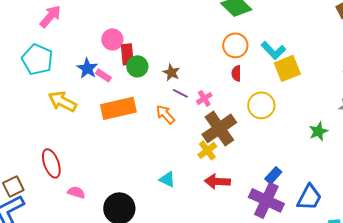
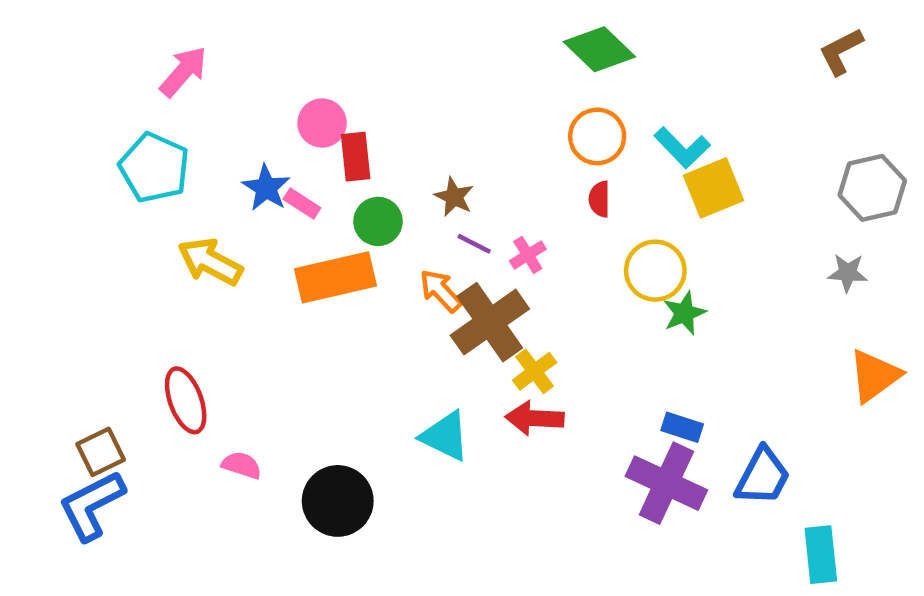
green circle: (137, 66) -> (378, 221), moved
brown cross: (219, 128) -> (490, 322), moved
green star: (318, 131) -> (684, 313), moved
blue rectangle: (273, 175) -> (682, 427), turned 66
cyan triangle: (167, 179) -> (445, 436), size x1.4
red arrow: (217, 181) -> (535, 418), moved

